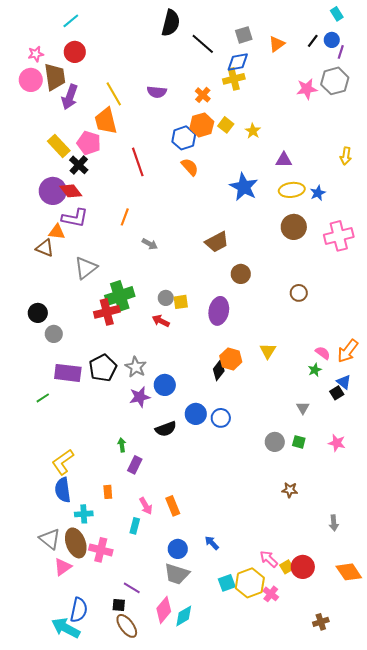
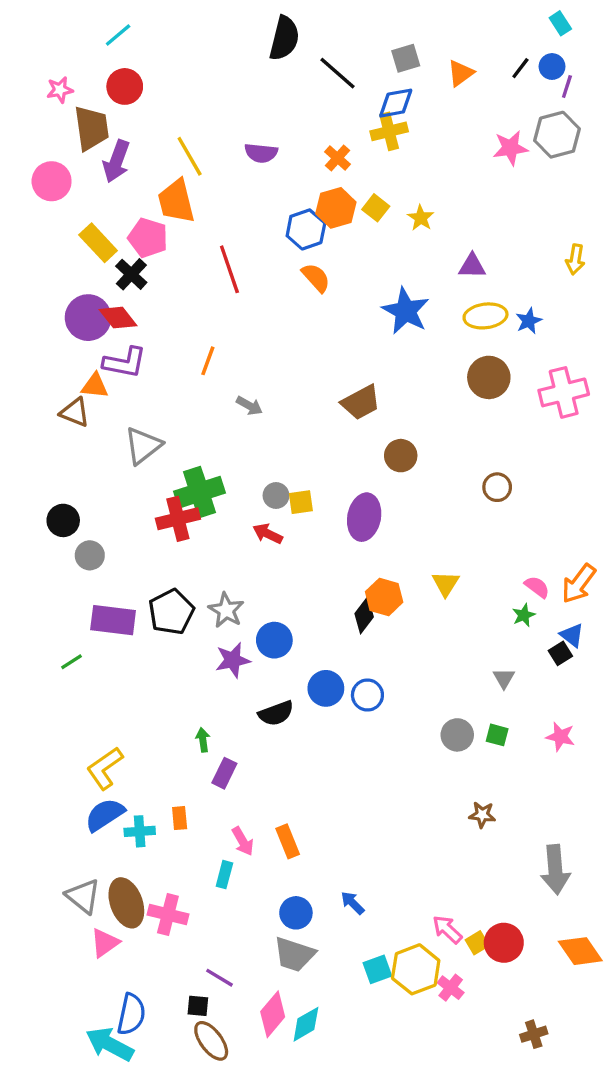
pink circle: (31, 80) -> (52, 181), moved
blue semicircle: (63, 490) -> (105, 815), turned 65
cyan cross: (84, 514) -> (140, 831), moved
gray arrow: (334, 523) -> (555, 870), size x1.8

